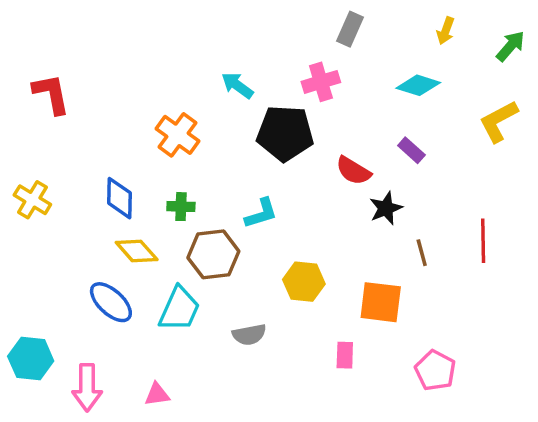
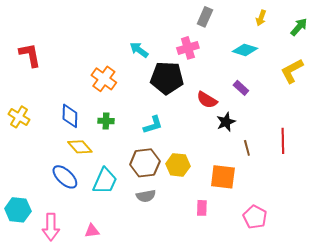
brown hexagon: (213, 254) -> (145, 163), moved

